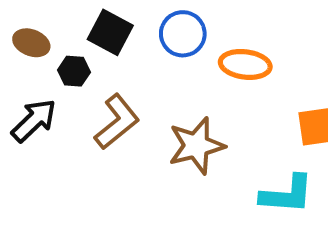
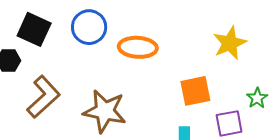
brown star: (196, 146) -> (105, 111), turned 30

